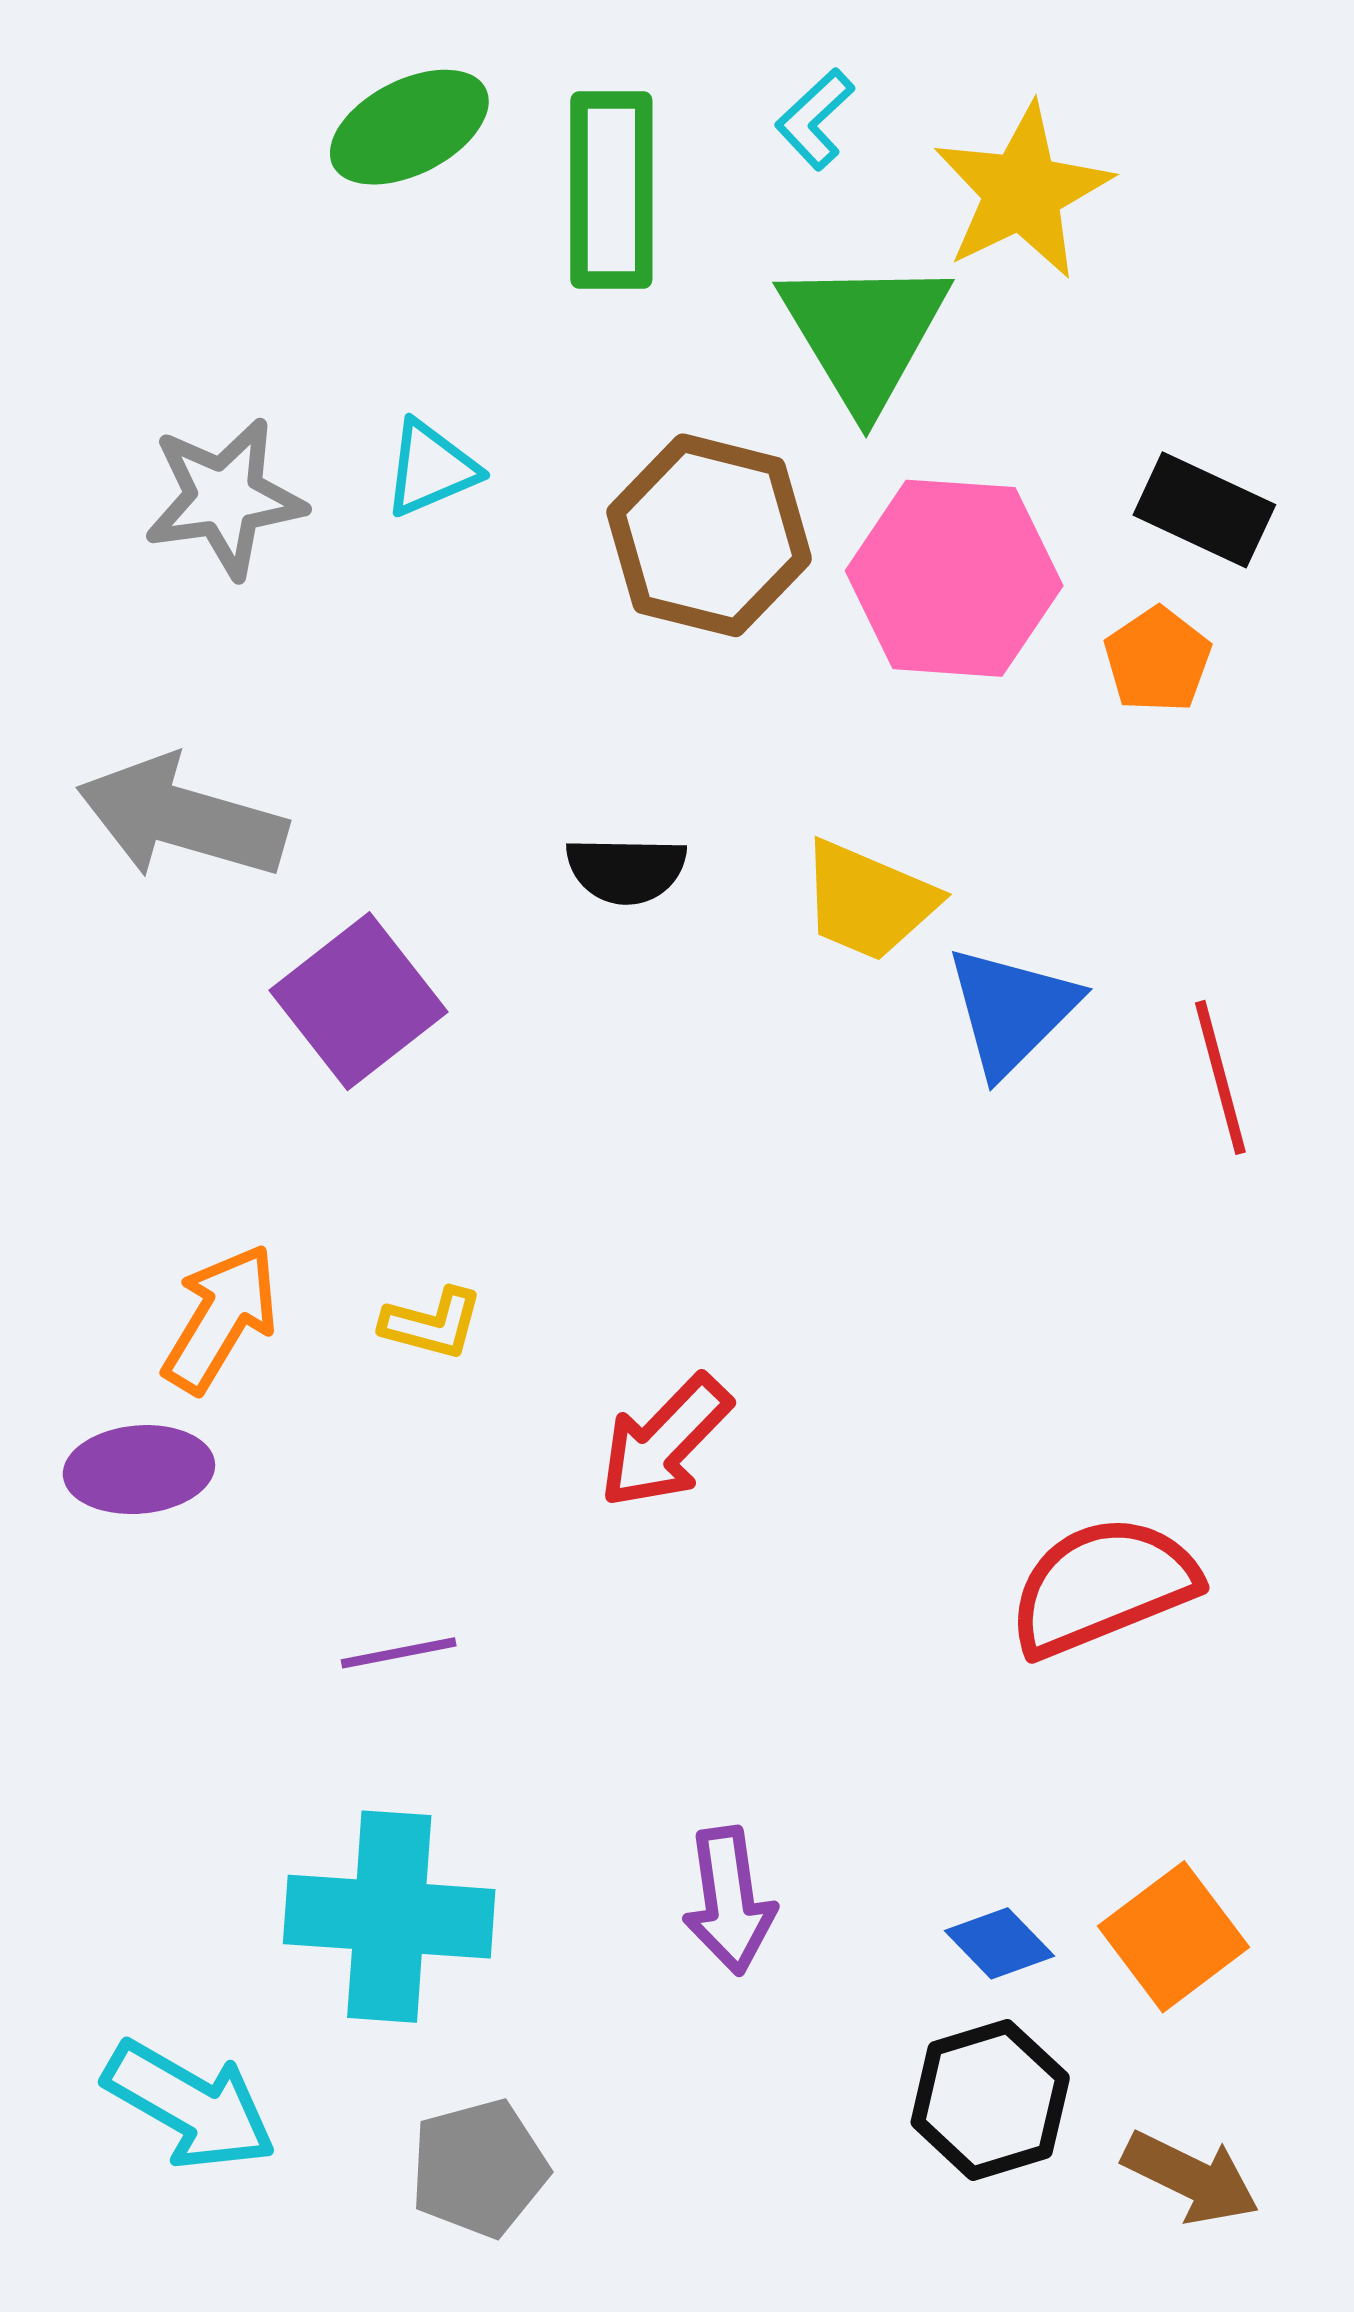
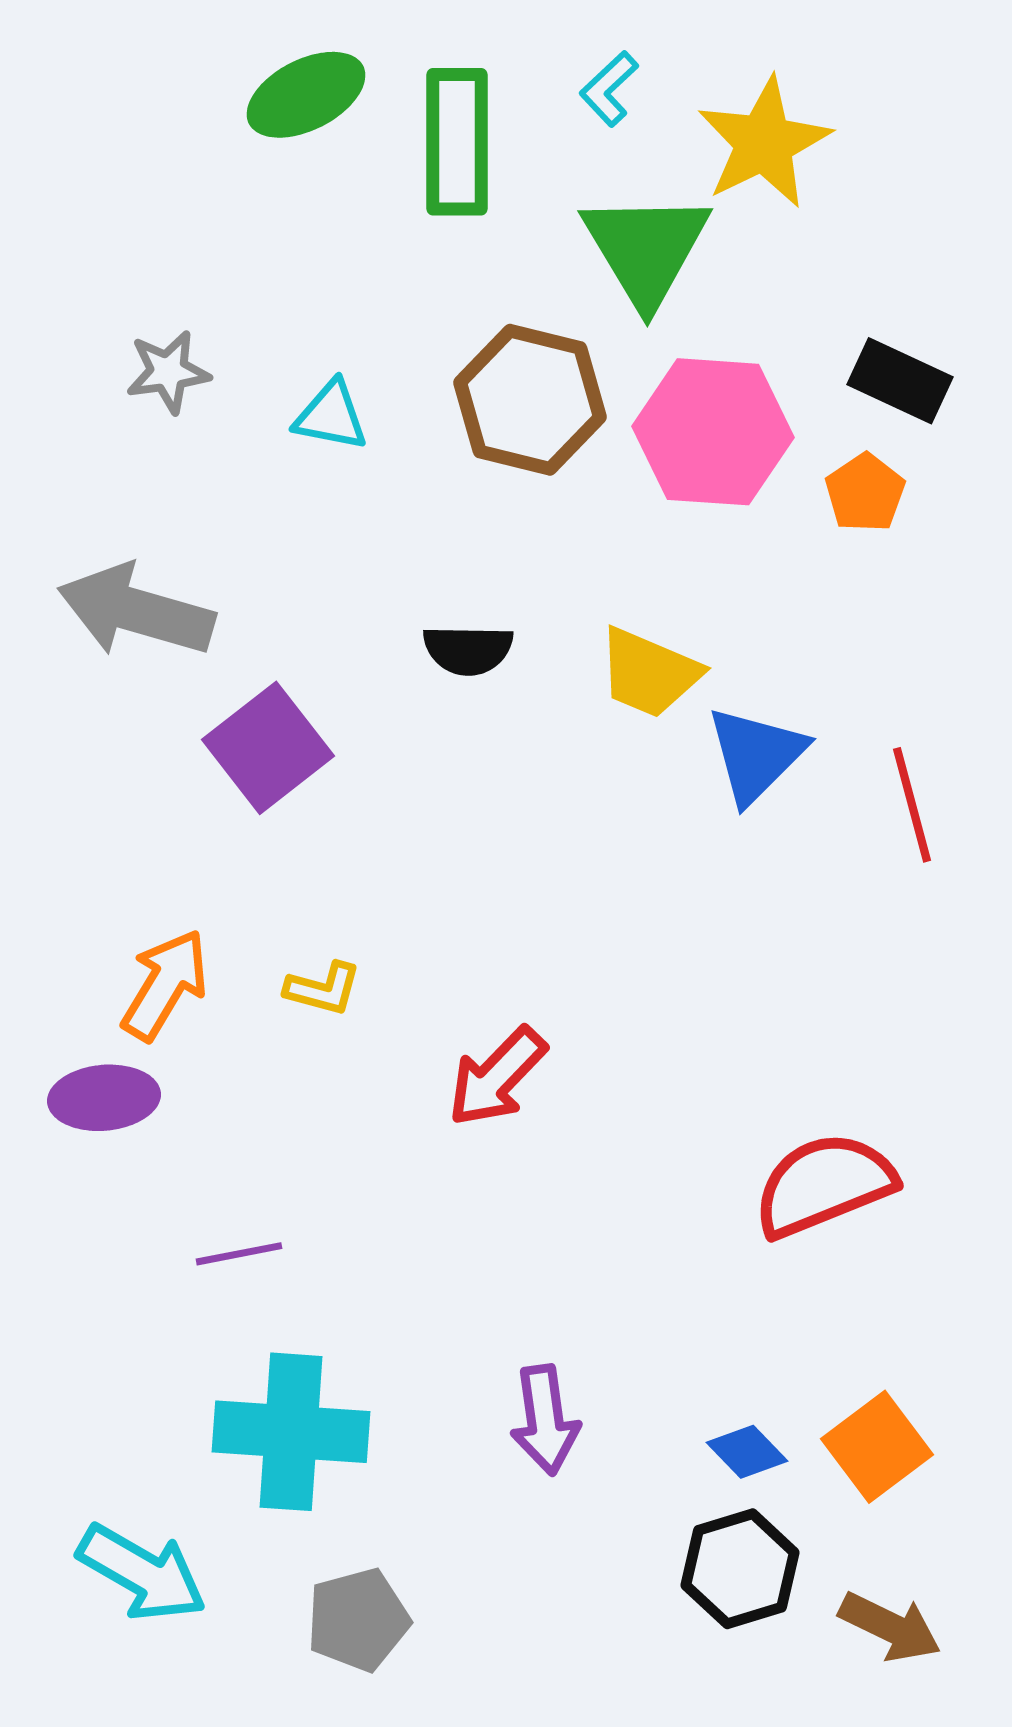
cyan triangle: (431, 468) -> (331, 416), moved, turned 34
gray star: (225, 498) -> (168, 372), size x0.7
purple line: (399, 1653) -> (239, 1254), moved

